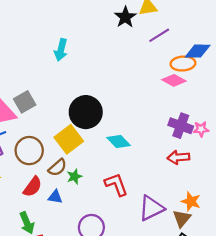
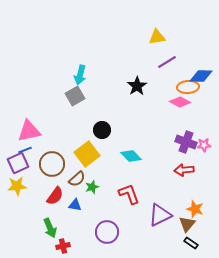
black star: (125, 17) -> (137, 86), moved
gray square: (25, 102) -> (75, 96), moved
black circle: (86, 112) -> (102, 130), size x0.6

